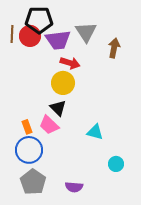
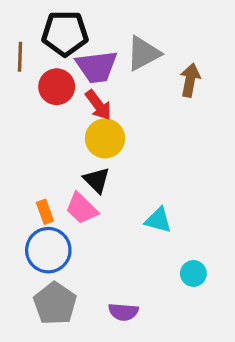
gray triangle: (86, 32) -> (143, 53), turned 35
red circle: (30, 36) -> (57, 87), moved
red arrow: (70, 63) -> (98, 105), moved, turned 36

